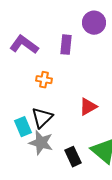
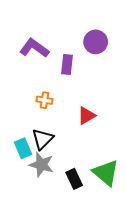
purple L-shape: (24, 45) -> (34, 48), moved
red triangle: (88, 107) -> (86, 116), moved

